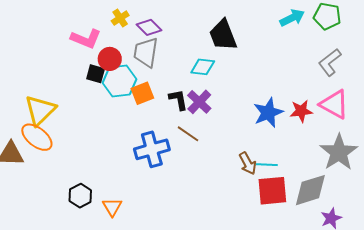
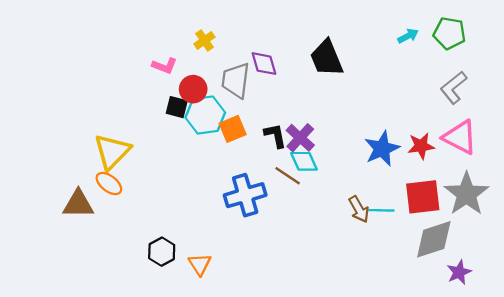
cyan arrow: (292, 18) -> (408, 36), size x0.7
purple diamond: (149, 27) -> (264, 64), moved, turned 30
pink L-shape: (86, 39) -> (164, 66), size x0.7
cyan diamond: (203, 67) -> (304, 161), moved, turned 60
orange ellipse: (37, 137) -> (109, 184), size x0.7
red square: (272, 191) -> (423, 197), moved

